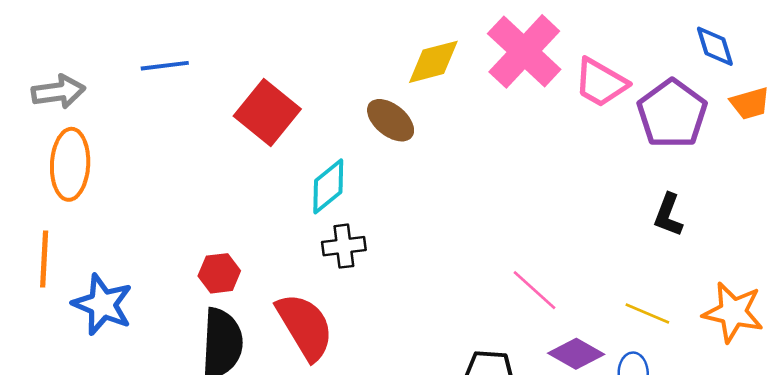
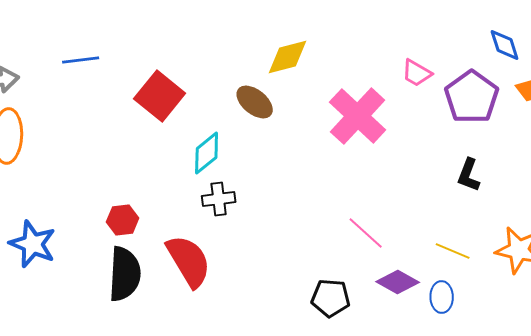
pink cross: (524, 51) -> (358, 116), moved
pink trapezoid: (601, 83) -> (417, 73), size x0.7

